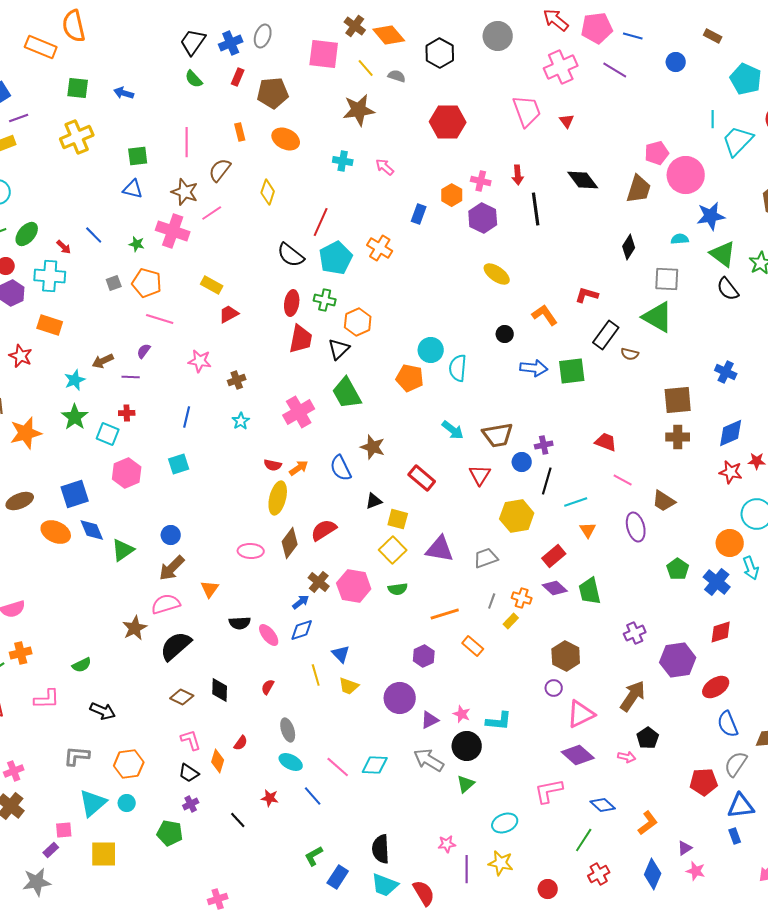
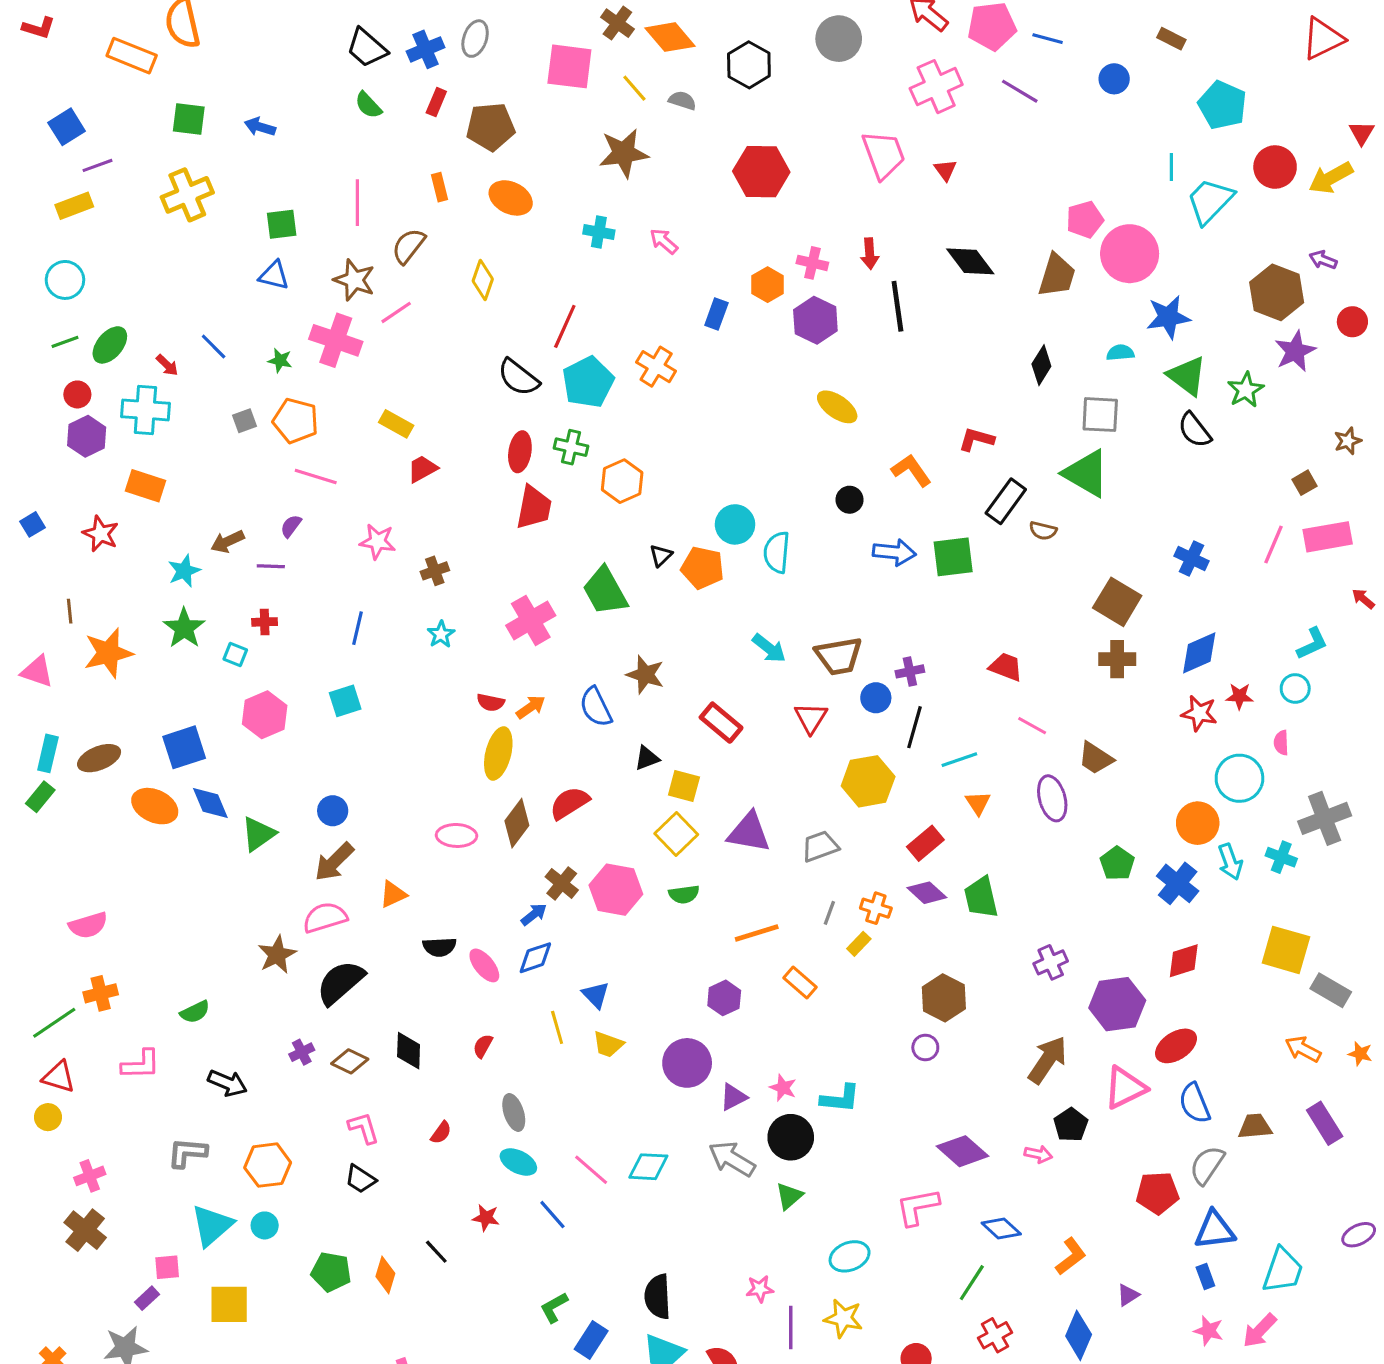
black trapezoid: (193, 42) -> (367, 48), turned -84
black triangle: (339, 349) -> (661, 555), moved, size x0.7
brown square: (678, 400) -> (1117, 602), turned 36
cyan square: (108, 434) -> (235, 654), size x0.7
orange triangle: (210, 589) -> (393, 894), turned 30
pink triangle: (581, 714) -> (1125, 1088), moved
orange diamond: (218, 761) -> (385, 1275), moved
purple cross: (191, 804) -> (302, 1052), moved
pink star: (696, 871) -> (1209, 1331), moved

